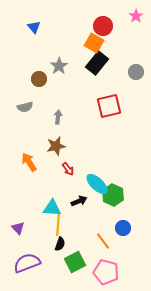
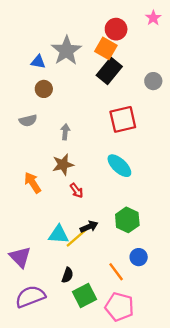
blue triangle: (34, 27) -> (38, 62), moved, turned -40
gray star: (59, 66) -> (66, 51), moved, size x1.5
cyan ellipse: (97, 184) -> (119, 166), moved
yellow line: (58, 225) -> (77, 238), moved, turned 45
purple triangle: (18, 228) -> (20, 257), size x1.5

